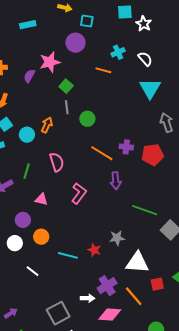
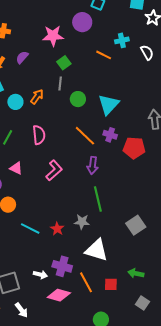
purple semicircle: (29, 76) -> (22, 57), moved
cyan triangle: (150, 88) -> (109, 105), moved
green line: (145, 210) -> (98, 199), moved, turned 45
red square: (157, 284) -> (111, 284), moved
purple cross: (107, 286) -> (62, 266), turned 36

